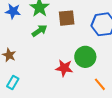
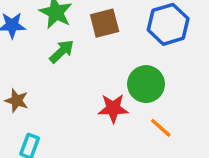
orange line: (100, 84) -> (161, 128), moved

